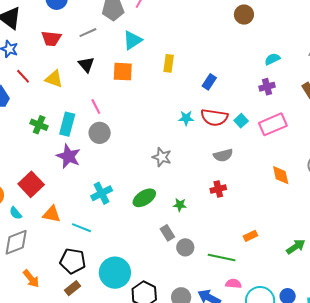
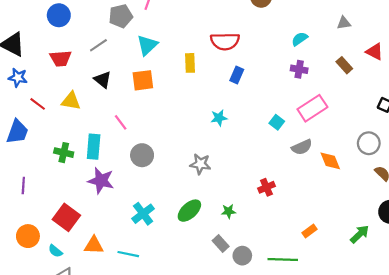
purple cross: (267, 87) -> (299, 69), turned 35
red semicircle: (214, 117) -> (225, 41), moved
cyan square: (241, 121) -> (277, 122), moved
gray circle: (100, 133) -> (142, 155), moved
gray semicircle: (223, 155) -> (302, 147), moved

